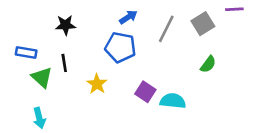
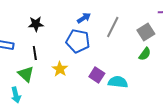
gray square: (203, 24) -> (146, 32), moved
green triangle: (42, 77) -> (26, 74), moved

